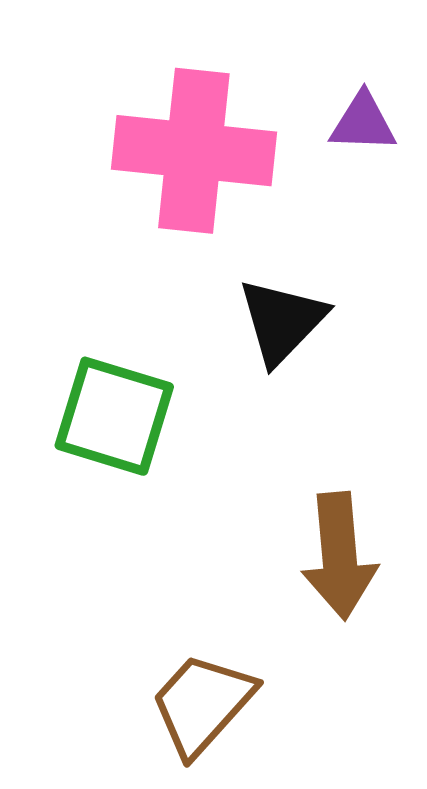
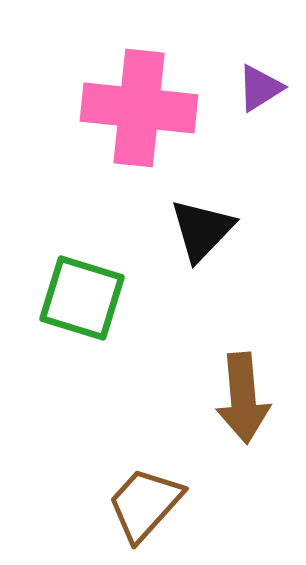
purple triangle: (363, 123) -> (260, 88), turned -34

